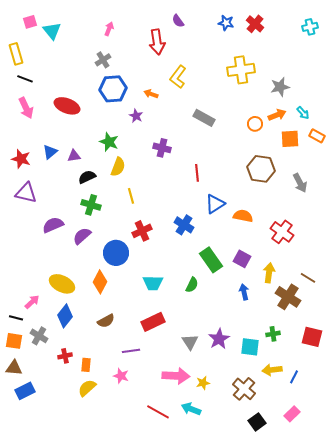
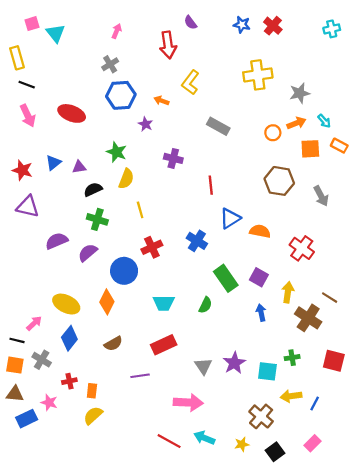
pink star: (121, 376) -> (49, 403), moved
yellow star: (203, 383) -> (242, 444), moved

